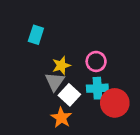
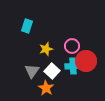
gray triangle: (55, 82) -> (32, 71), moved
red circle: (115, 103) -> (86, 61), moved

